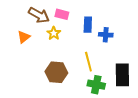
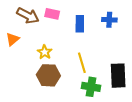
yellow star: (54, 33) -> (45, 52), moved
blue cross: (106, 35) -> (109, 20), moved

